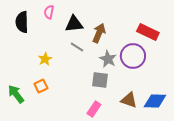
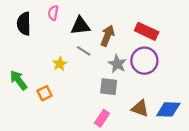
red rectangle: (148, 32) -> (147, 31), moved
yellow star: (45, 59) -> (60, 64), moved
green arrow: (16, 94) -> (18, 80), moved

